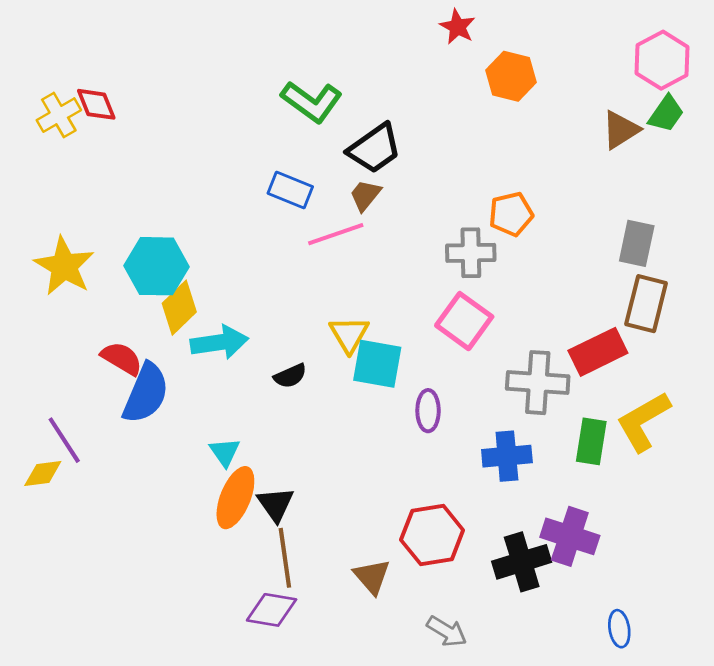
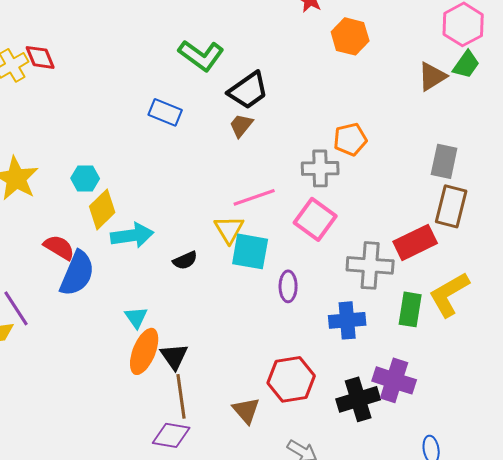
blue rectangle: (290, 190) -> (165, 112), moved
pink line: (336, 234) -> (254, 197), moved
cyan hexagon: (156, 266) -> (85, 178), size x0.6

